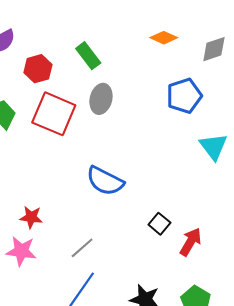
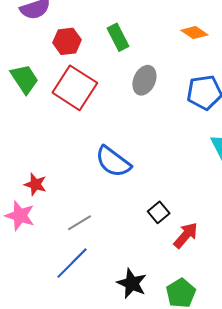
gray ellipse: (101, 99) -> (144, 80), moved

